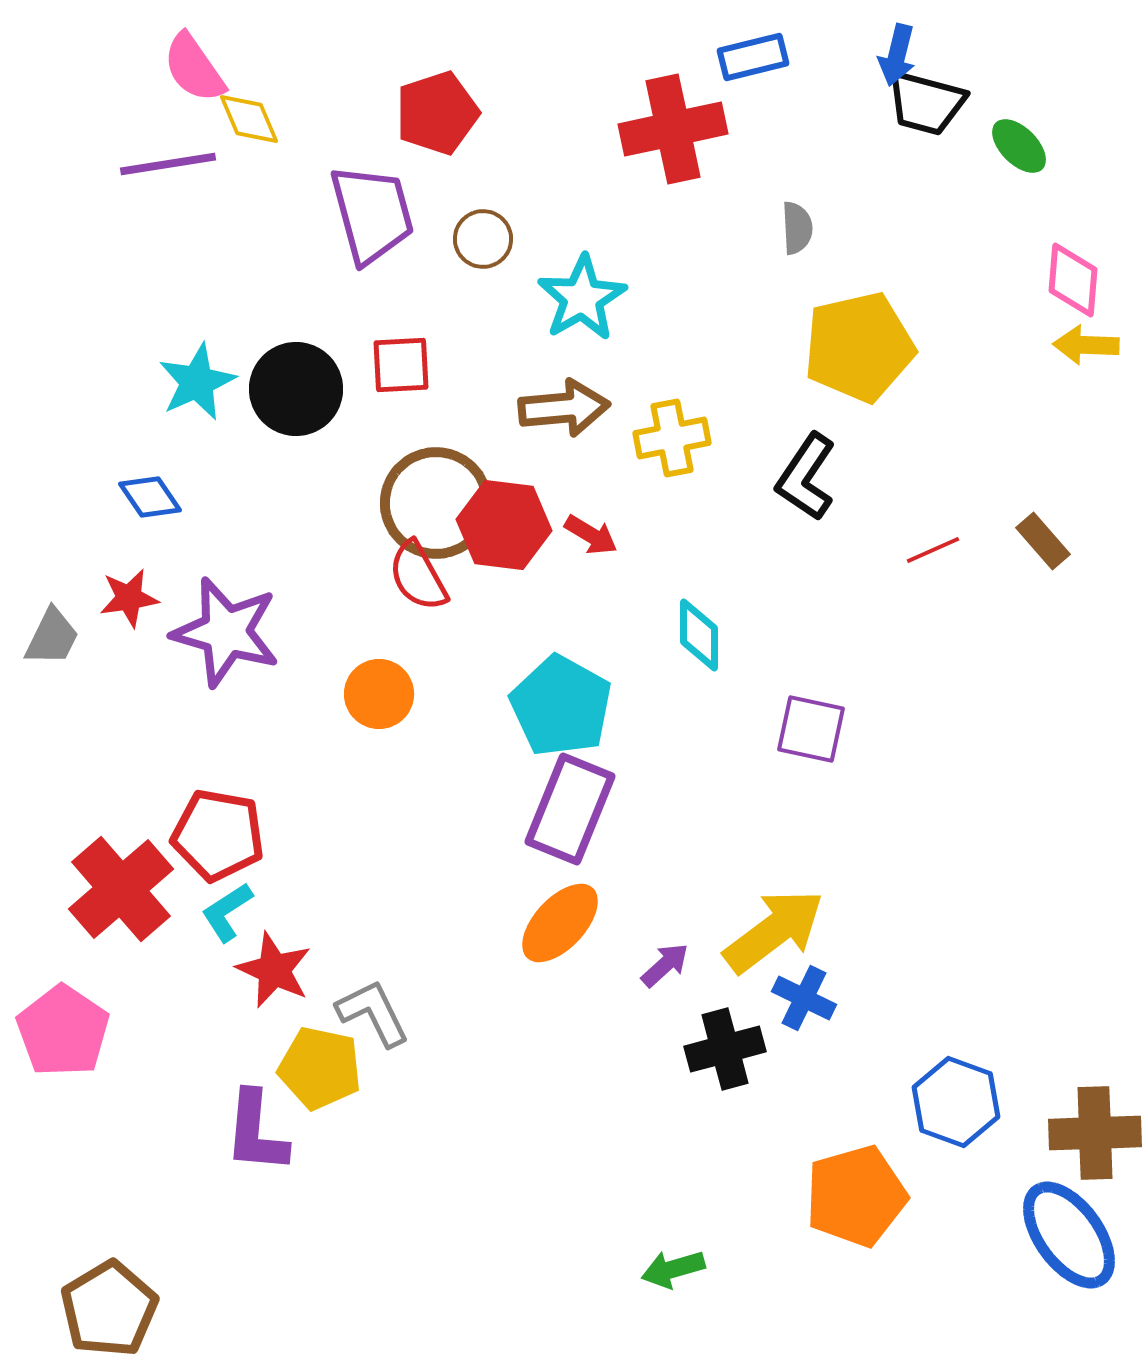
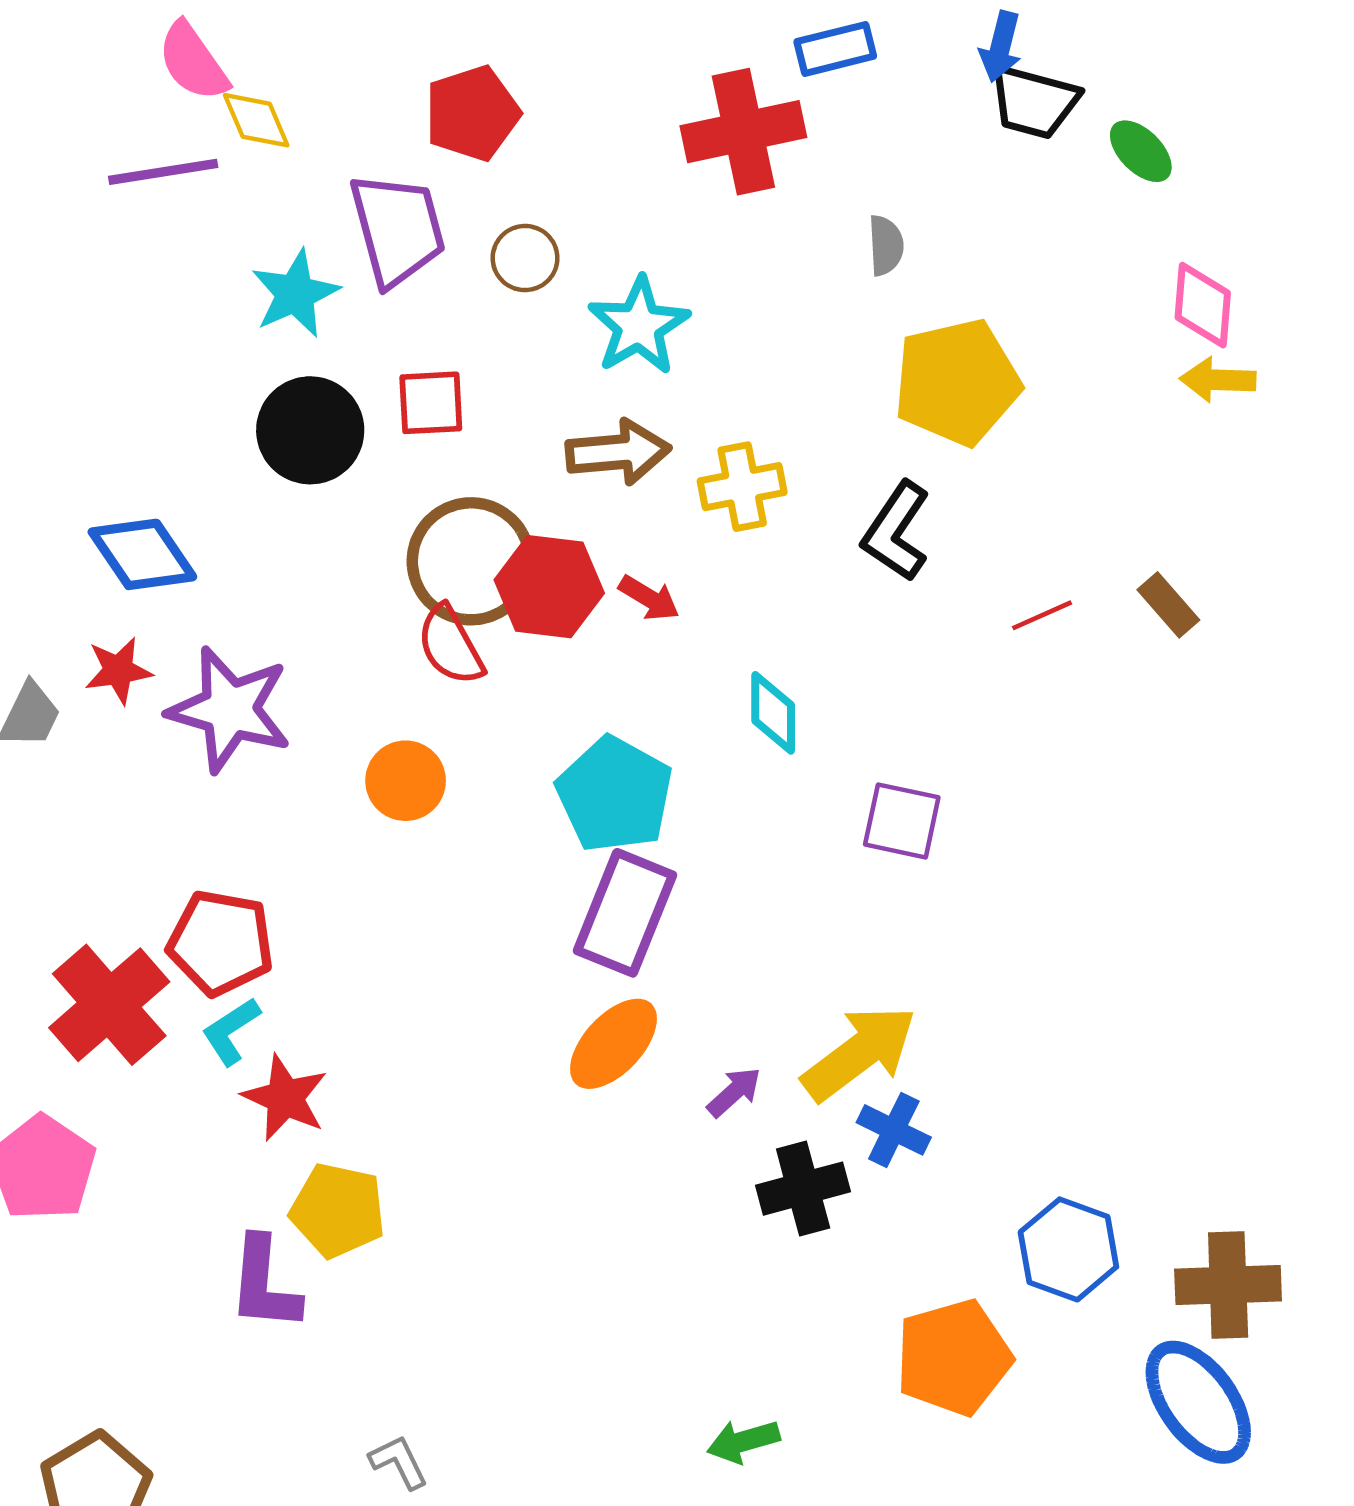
cyan star: (197, 382) -> (295, 294), moved
blue diamond: (150, 497) -> (142, 554), size x1.5
gray L-shape: (373, 1013) -> (399, 1462), moved, size x0.7

